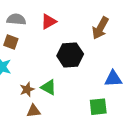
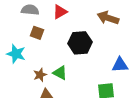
brown arrow: (100, 28) -> (108, 18), turned 80
brown square: (11, 42) -> (37, 33), moved

